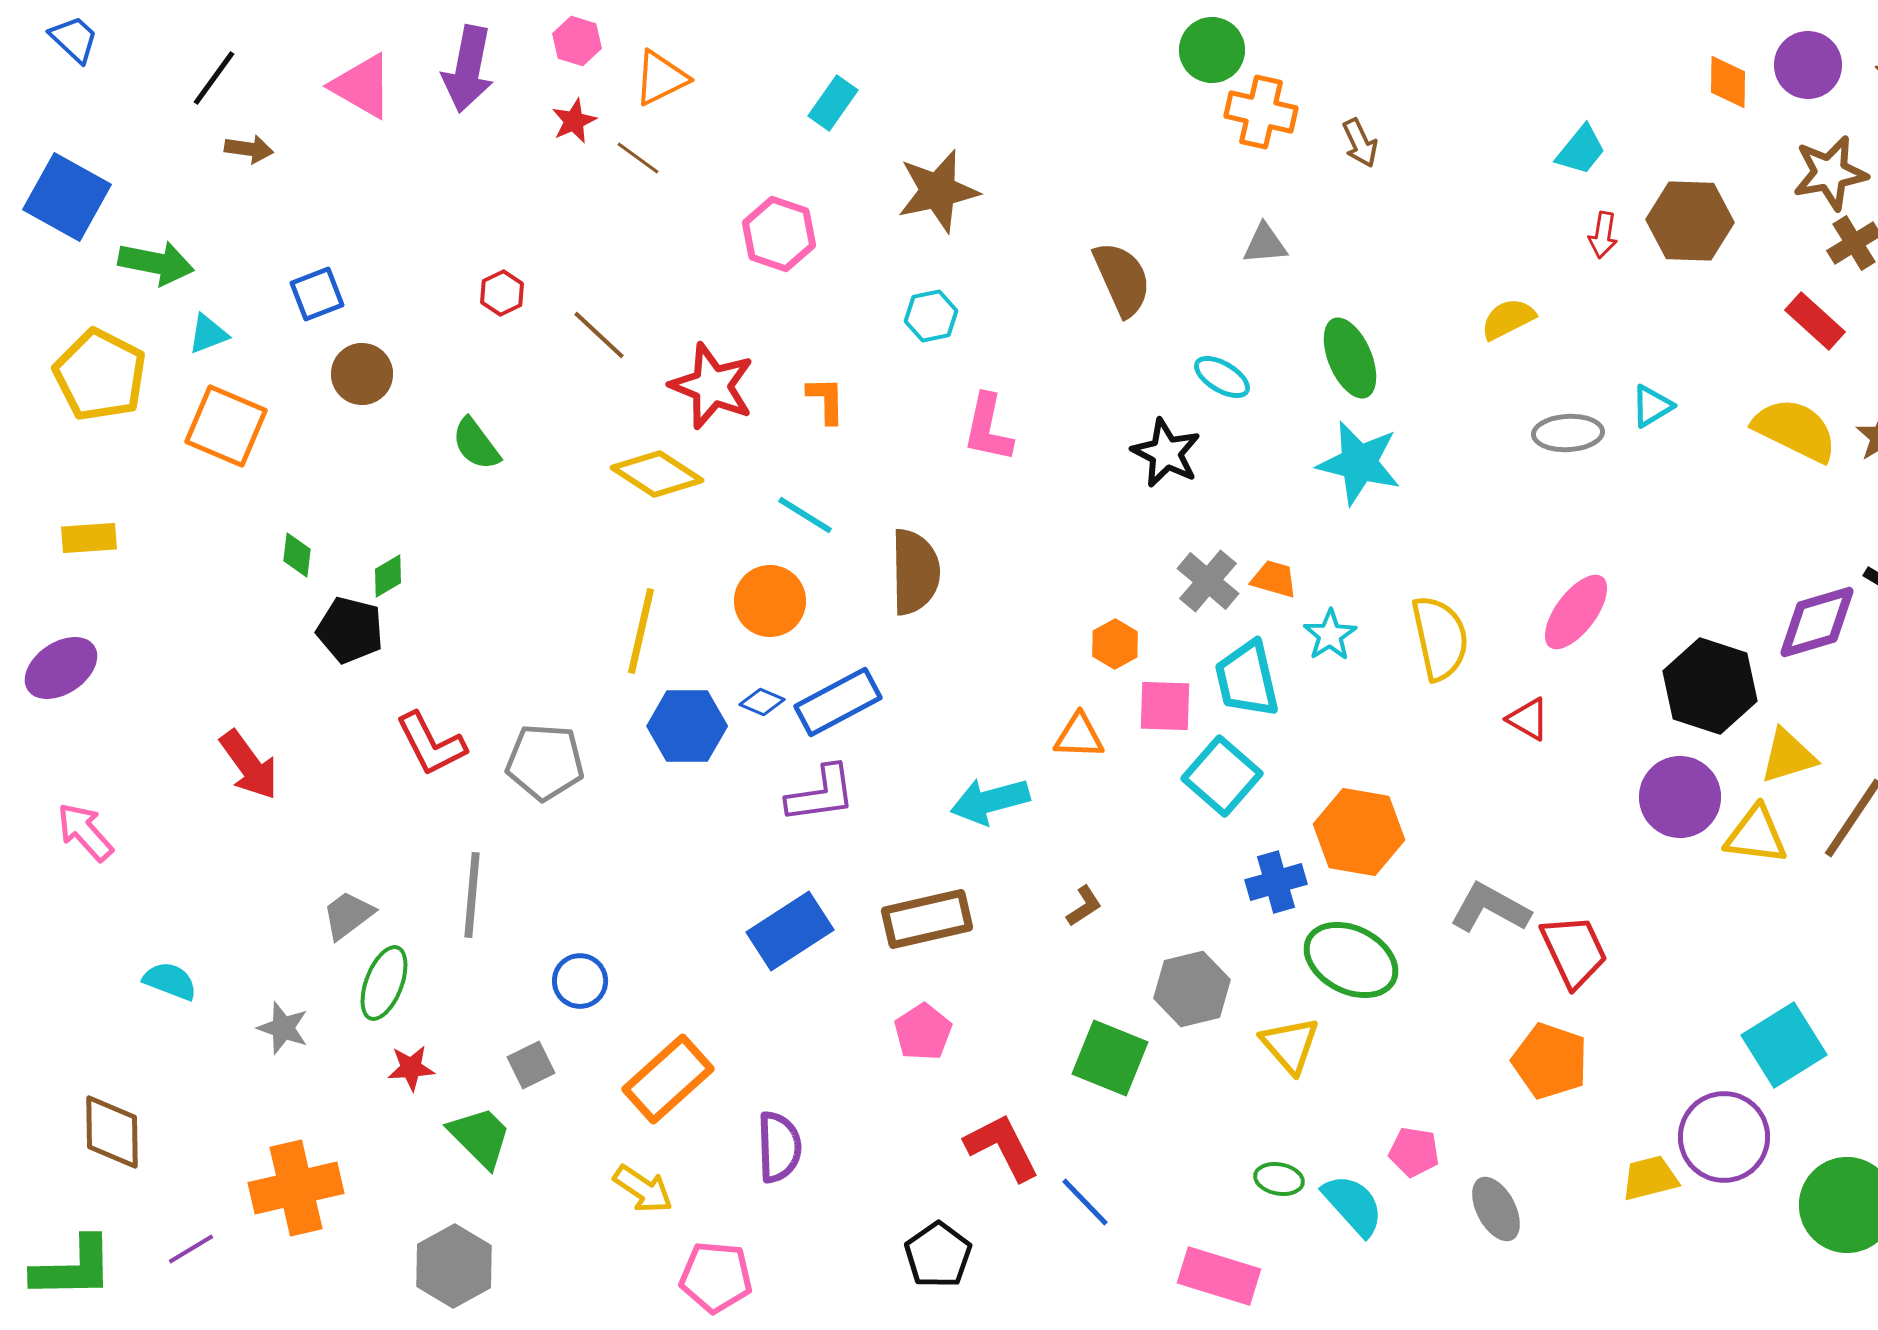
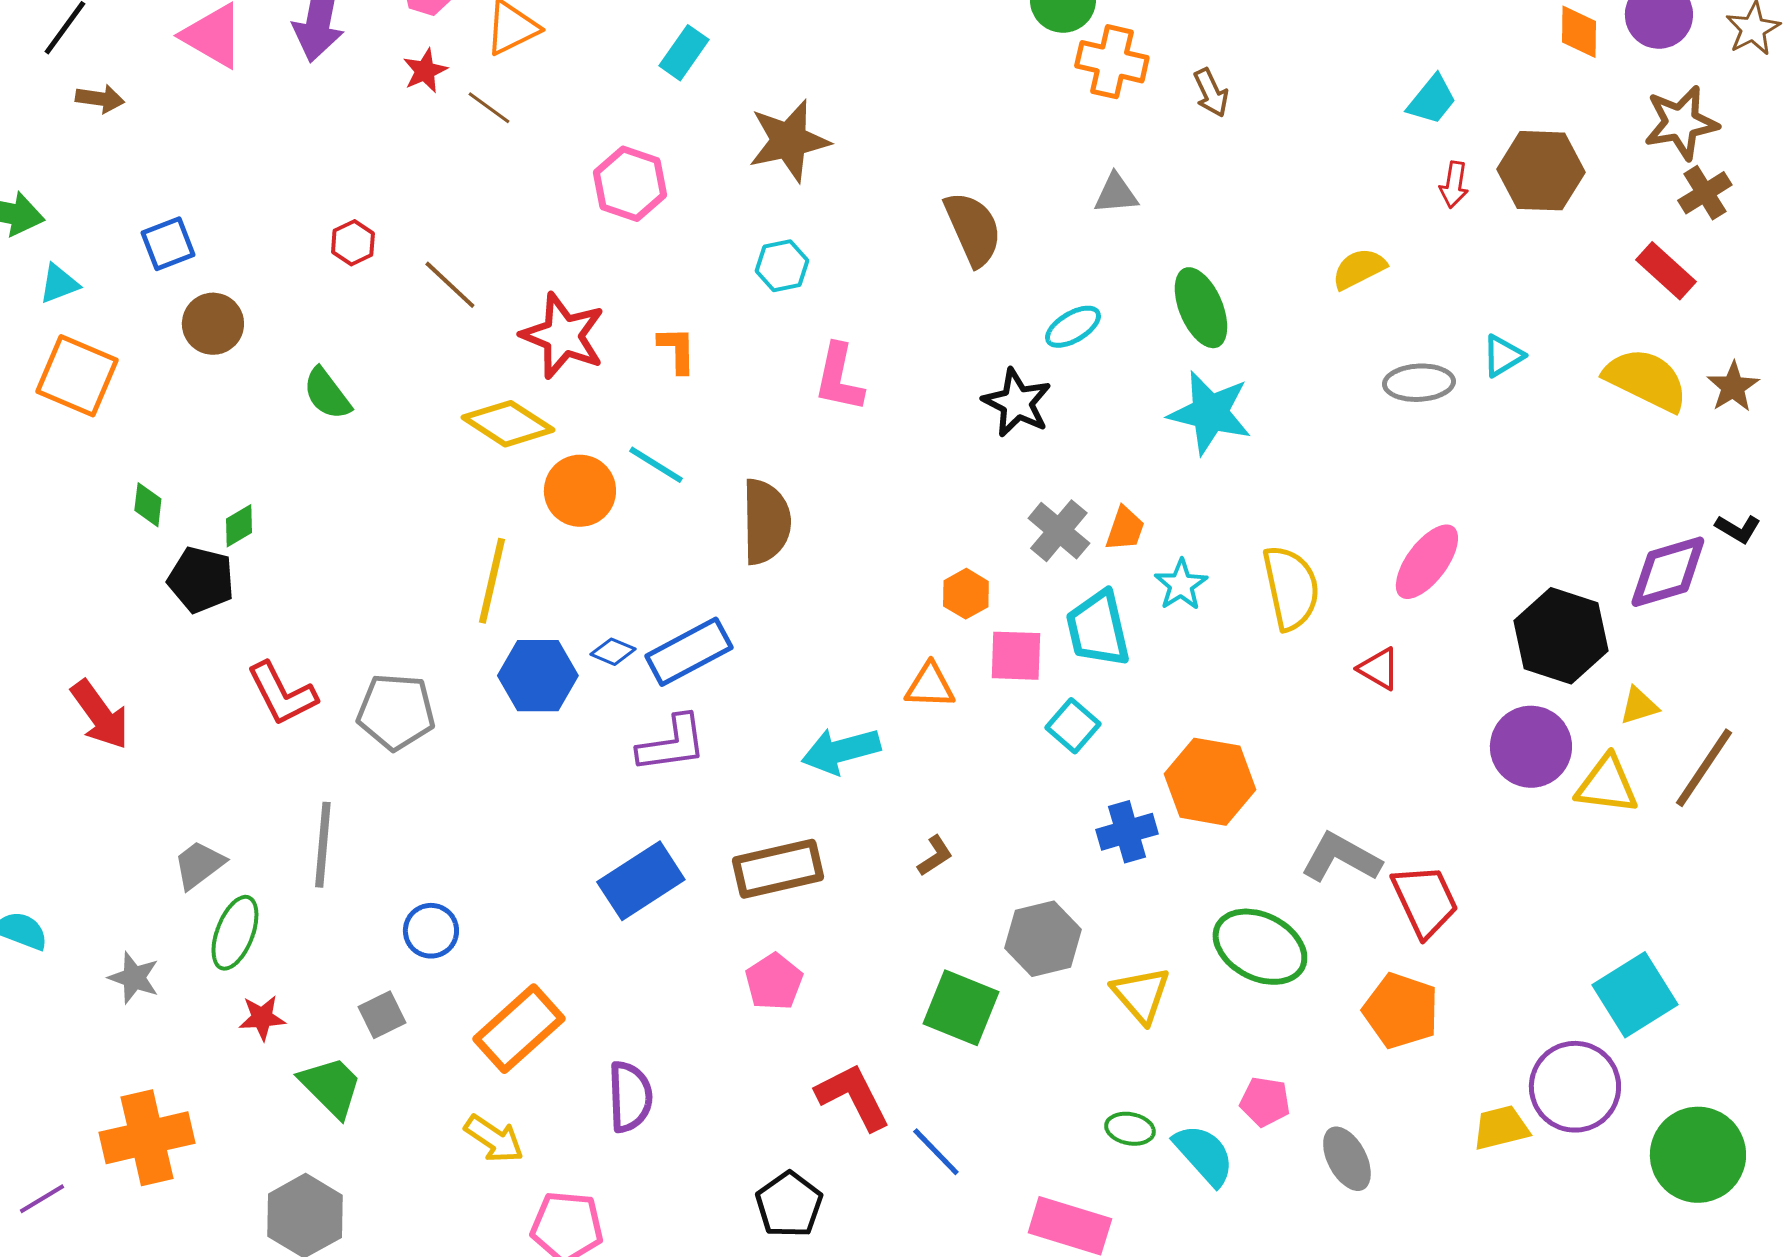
cyan ellipse: (1222, 377) -> (1073, 327), turned -62
orange trapezoid: (1274, 579) -> (1125, 529), turned 93
orange circle: (770, 601) -> (580, 491), moved
yellow triangle: (1788, 756) -> (1639, 706), size x0.7
cyan square: (1222, 776) -> (1073, 726), size x0.7
green ellipse: (1351, 960) -> (1260, 947), moved

